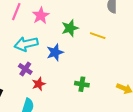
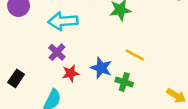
yellow line: (98, 36) -> (135, 55), moved
blue star: (55, 52) -> (101, 68), moved, turned 30

